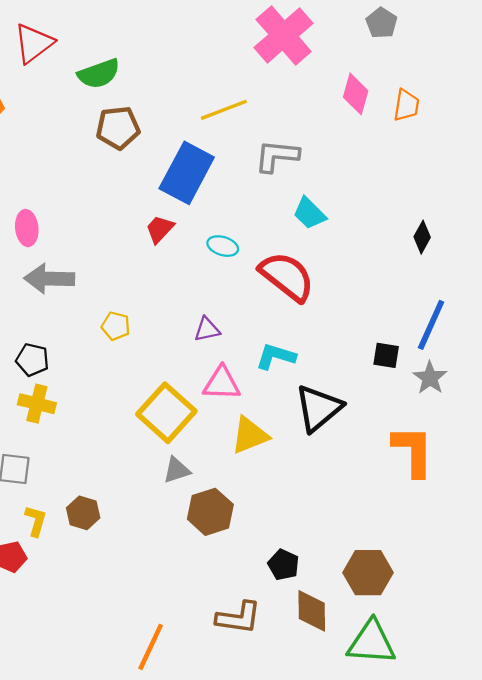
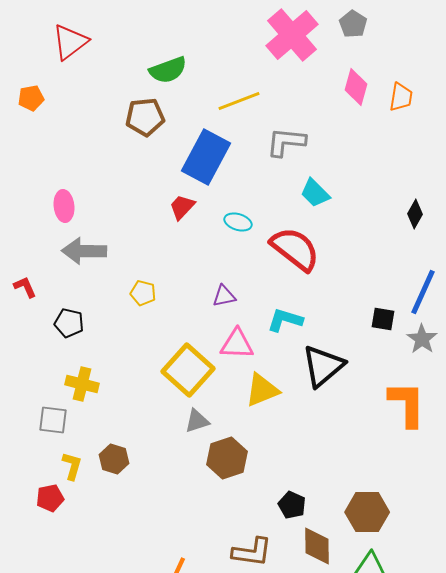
gray pentagon: (382, 23) -> (353, 24), moved
green semicircle: (99, 74) -> (168, 70), moved
yellow cross: (37, 404) -> (82, 384), moved

